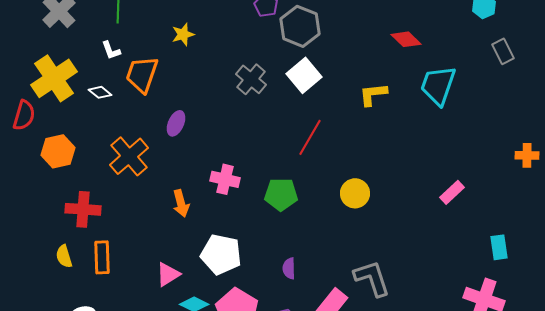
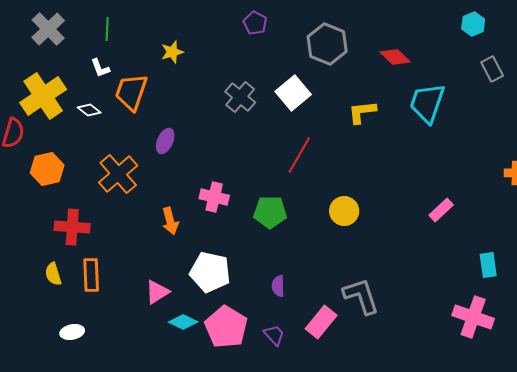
gray hexagon: (300, 26) -> (327, 44), moved

